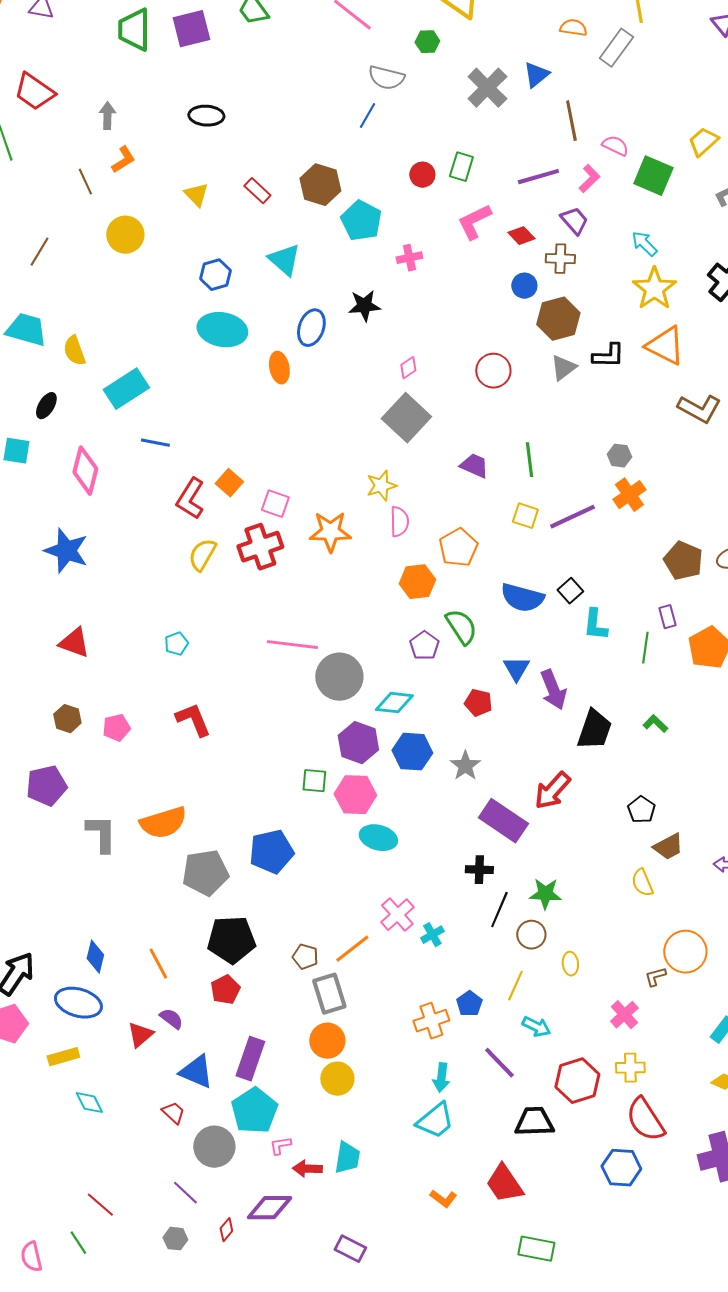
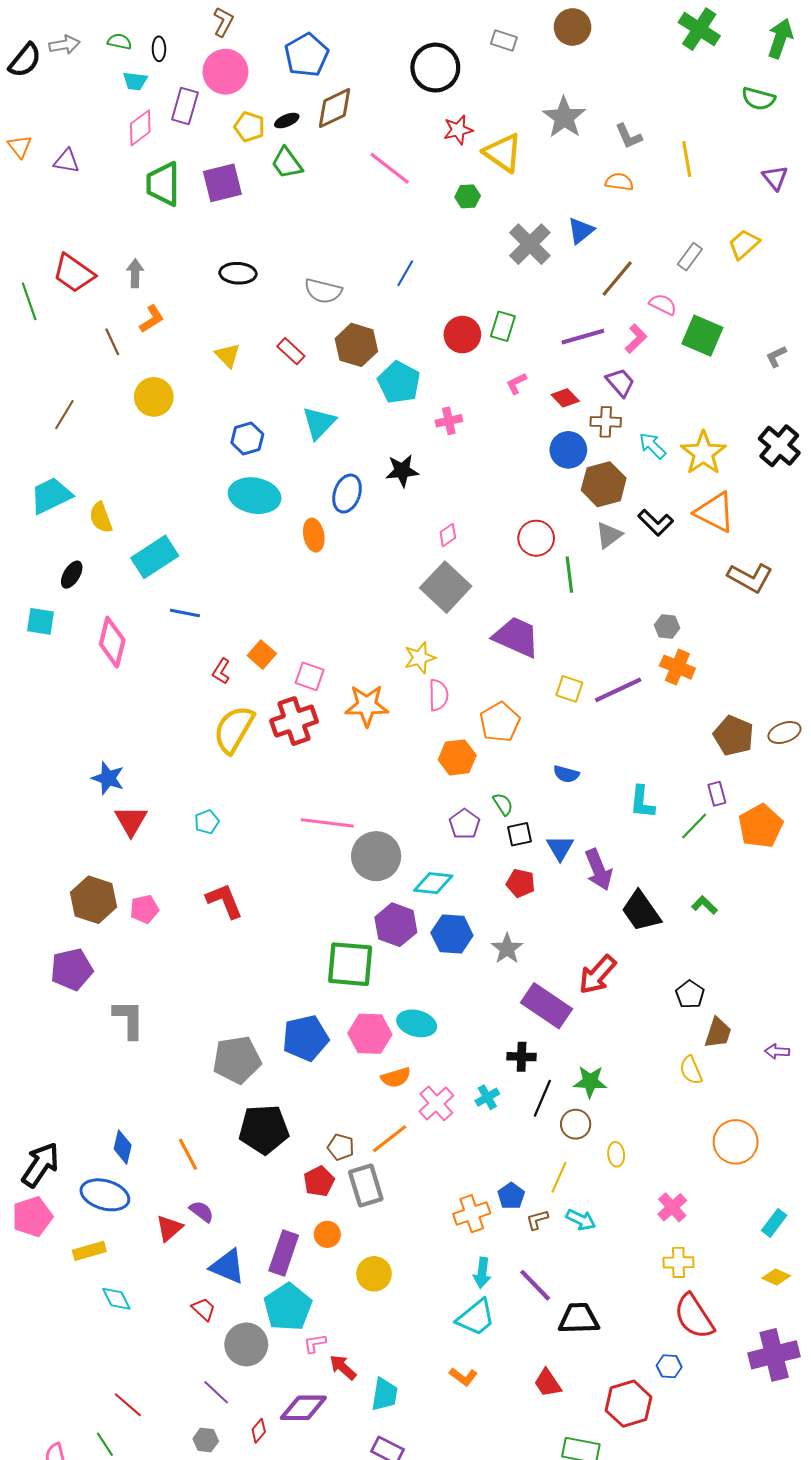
gray rectangle: (616, 48) -> (690, 257), moved, size x0.7
gray semicircle: (386, 78) -> (323, 291), moved
red trapezoid: (34, 92) -> (74, 273), moved
brown line: (571, 121) -> (617, 278), turned 51
yellow trapezoid: (703, 142) -> (744, 244), moved
red circle: (422, 175) -> (462, 335), size x1.4
pink L-shape: (474, 222) -> (516, 383), size x0.6
cyan arrow: (644, 244) -> (652, 446), moved
cyan triangle: (284, 260) -> (319, 423), turned 33
blue circle: (524, 286) -> (568, 450), size x1.4
cyan trapezoid: (26, 330) -> (51, 496), turned -42
black L-shape: (608, 356) -> (656, 523), turned 44
green line: (529, 460) -> (569, 575), moved
purple trapezoid: (474, 466) -> (516, 637), size x1.6
orange cross: (629, 495) -> (677, 667), turned -32
red L-shape: (190, 499) -> (221, 671), size x0.6
blue star: (66, 551) -> (108, 778), moved, size x0.7
yellow semicircle: (202, 555) -> (234, 729), size x1.4
black square: (570, 591) -> (519, 834), moved, turned 30
blue semicircle: (522, 598) -> (566, 774), size x0.6
green semicircle: (461, 627) -> (503, 804), size x0.6
red triangle: (74, 643) -> (131, 821), moved, turned 40
green line: (645, 648) -> (694, 826), turned 36
brown hexagon: (67, 719) -> (94, 900), size x1.6
black trapezoid: (594, 730) -> (641, 911), turned 126
green square: (314, 781) -> (350, 964), size x1.8
pink hexagon: (355, 795) -> (370, 1034), moved
orange semicircle: (163, 823) -> (396, 1077), moved, size x0.6
brown trapezoid: (668, 847) -> (718, 1033), turned -44
cyan cross: (432, 935) -> (487, 1097), moved
brown L-shape: (655, 977) -> (537, 1220), moved
red pentagon: (225, 990) -> (319, 1181), moved
orange circle: (327, 1041) -> (327, 1234), moved, size x0.7
purple line: (499, 1063) -> (535, 1285), moved
red hexagon: (577, 1081) -> (629, 1404), moved
cyan trapezoid: (347, 1158) -> (384, 1394), moved
blue hexagon: (621, 1168) -> (669, 1366), size x0.6
red arrow: (307, 1169) -> (343, 1367), turned 40
red trapezoid: (504, 1184) -> (548, 1383), size x0.7
orange L-shape: (443, 1199) -> (463, 1377), moved

